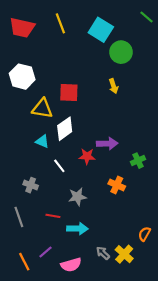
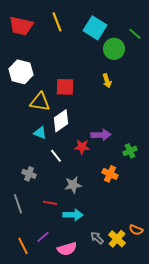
green line: (147, 17) -> (135, 34), moved
orange semicircle: (144, 234) -> (136, 230), moved, turned -96

